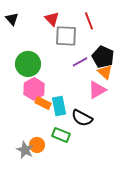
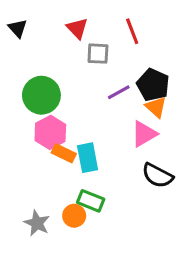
gray square: (66, 36) -> (98, 54), size x0.7
black semicircle: (82, 118) -> (157, 176), moved
orange circle: (37, 145) -> (74, 216), moved

